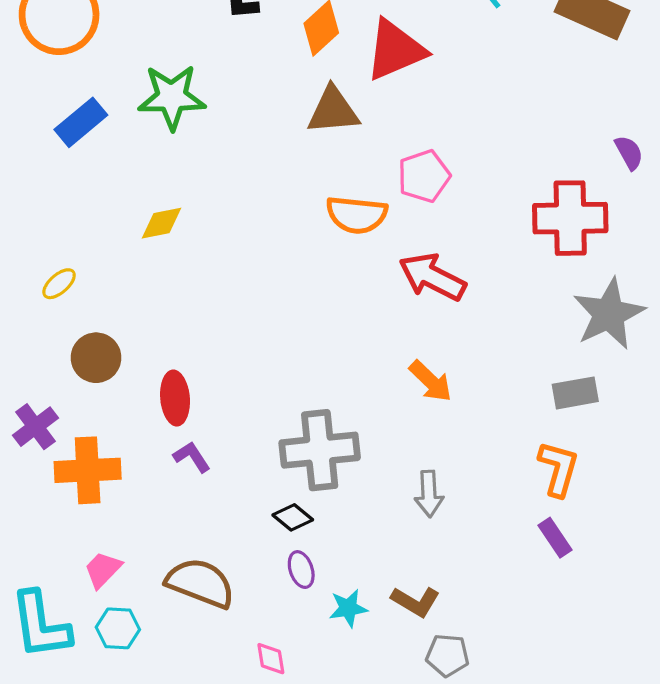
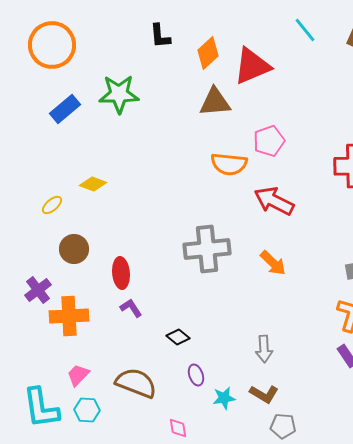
yellow diamond: (162, 223) -> (93, 184), moved, turned 32
gray cross: (320, 450) -> (207, 249), moved
gray arrow: (429, 494) -> (264, 349), moved
black diamond: (293, 517) -> (178, 337), moved

